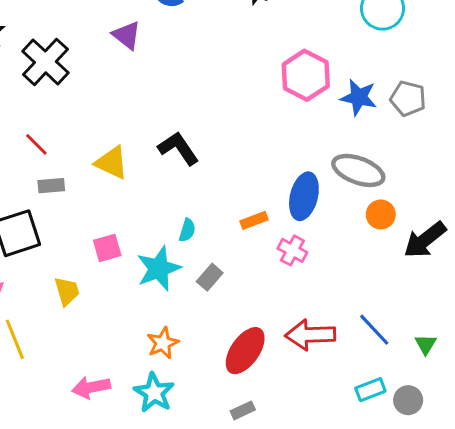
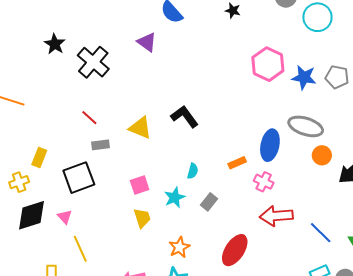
cyan star: (159, 269) -> (175, 197), size x0.7
yellow trapezoid: (67, 291) -> (142, 218), moved
red arrow: (310, 335) -> (276, 216), moved

